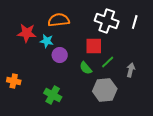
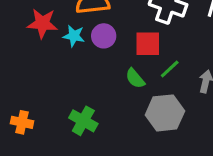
purple circle: (60, 55) -> (104, 36), moved
orange cross: (14, 81) -> (22, 122), moved

